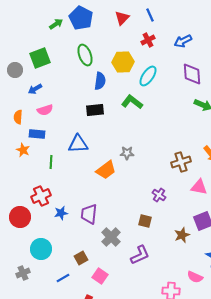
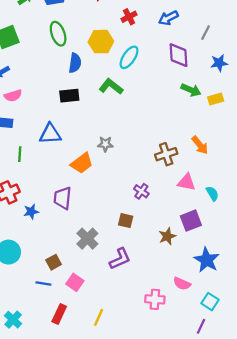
purple trapezoid: (89, 214) -> (63, 198), moved
blue line: (63, 278) -> (43, 284), moved, turned 40

